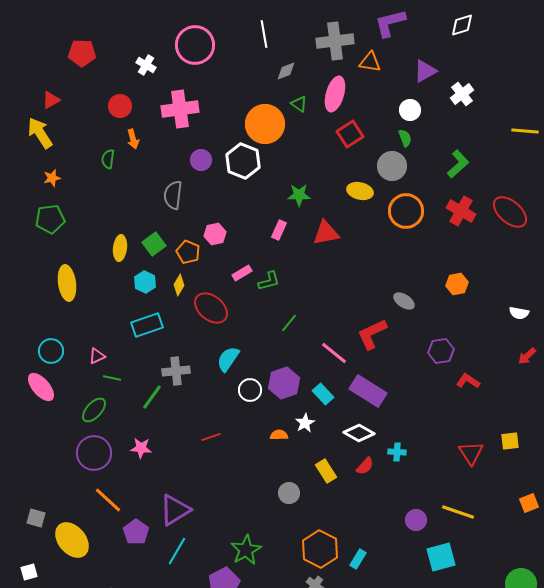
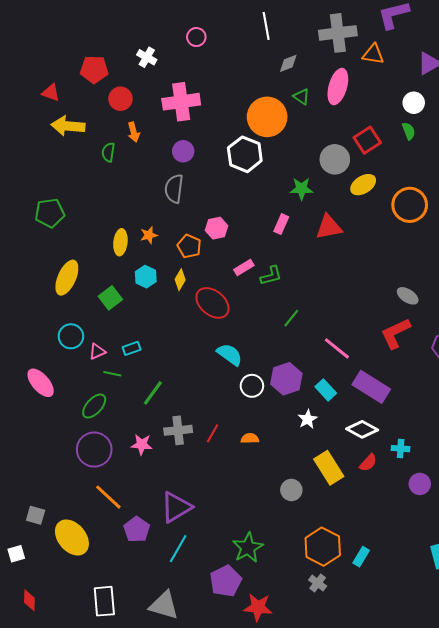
pink circle: (195, 45) -> (196, 37), size x0.5
red pentagon: (82, 53) -> (94, 69), moved
red triangle: (51, 100) -> (51, 93), turned 48
yellow arrow: (40, 133) -> (68, 126), moved, turned -52
red square: (350, 134) -> (367, 140), moved
purple circle: (201, 160) -> (183, 151), moved
gray circle: (392, 166) -> (335, 159), moved
orange star: (52, 178) -> (149, 235), moved
yellow ellipse: (360, 191) -> (363, 185), turned -45
green square: (154, 244) -> (110, 298), moved
yellow ellipse: (67, 283) -> (67, 278), turned 32
cyan rectangle: (147, 325) -> (132, 348), moved, size x0.6
red L-shape: (372, 334) -> (395, 333), moved
cyan circle: (51, 351) -> (71, 336), moved
cyan semicircle: (228, 359) -> (230, 354), turned 92
gray cross: (176, 371) -> (178, 430), moved
orange semicircle: (279, 435) -> (250, 438), moved
red line: (211, 437) -> (212, 433), turned -42
yellow rectangle: (326, 471) -> (329, 468), size x1.4
purple circle: (416, 520) -> (420, 484), moved
white square: (29, 572) -> (16, 554), moved

